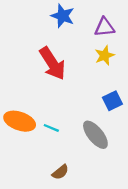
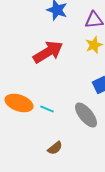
red arrow: (52, 63) -> (48, 52), turned -88

